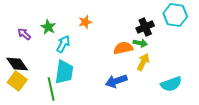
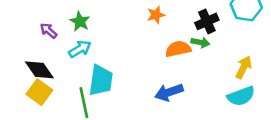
orange star: (85, 22) -> (156, 15), moved
cyan arrow: (63, 44) -> (80, 49), moved, turned 30
yellow arrow: (143, 62) -> (244, 67), moved

